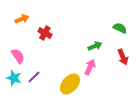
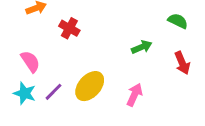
pink arrow: (90, 67) -> (134, 95), moved
yellow ellipse: (70, 84) -> (90, 86), moved

